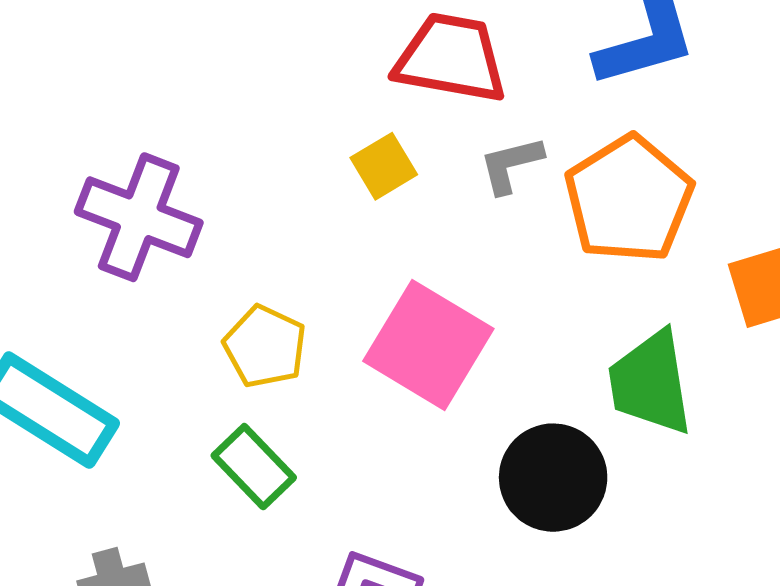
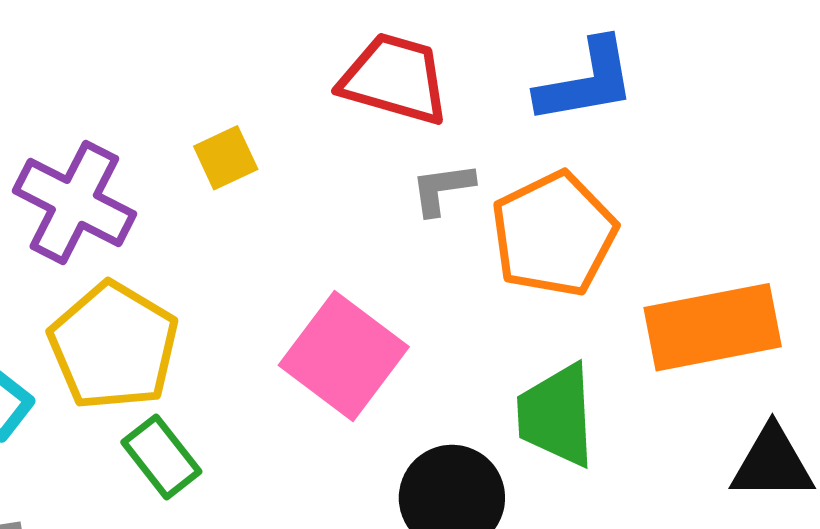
yellow square: (384, 166) -> (226, 158), moved
yellow pentagon: (265, 346) -> (114, 346), moved, size x1.6

